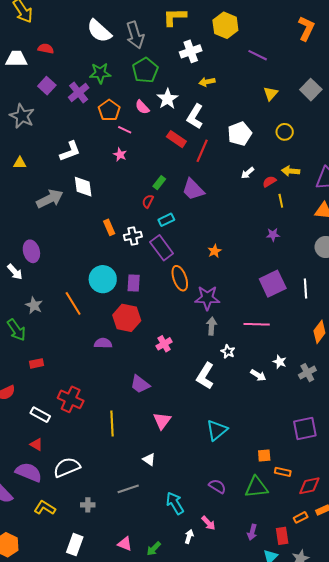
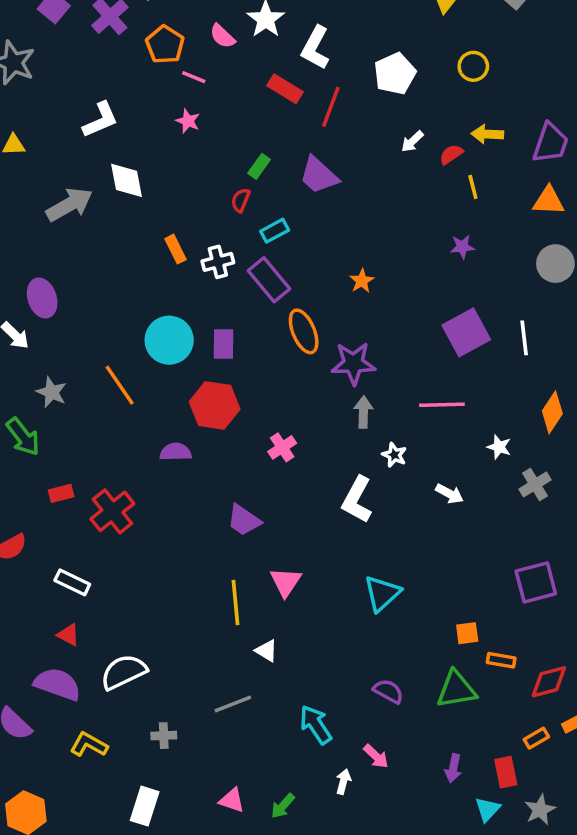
white star: (280, 362) -> (499, 447), moved
red cross: (71, 399) -> (112, 511), moved, turned 30
yellow line: (112, 423) -> (235, 603), moved

